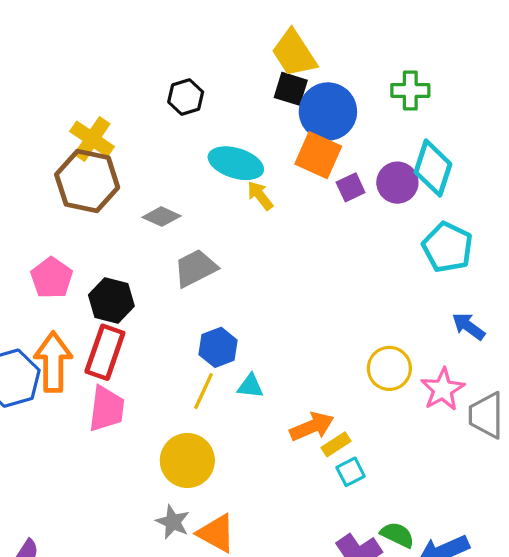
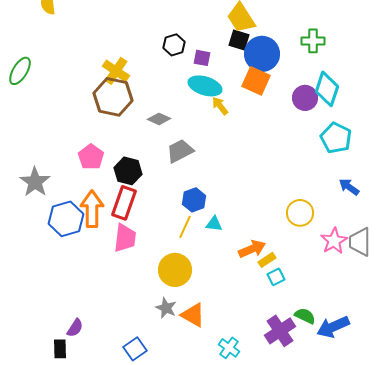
purple square: (351, 187) -> (202, 58), moved, turned 36
pink star: (443, 389) -> (334, 241), moved

